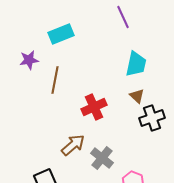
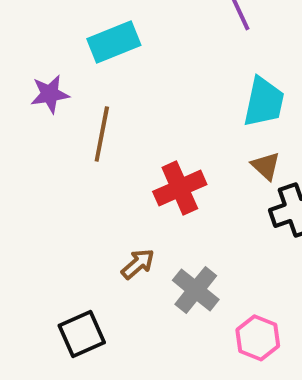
brown arrow: (73, 145) -> (138, 264), size x0.7

